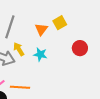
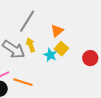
yellow square: (60, 23) -> (61, 49), moved, turned -32

